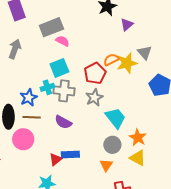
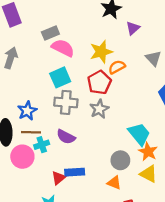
gray rectangle: (51, 27) -> (50, 33), size x0.7
pink semicircle: (63, 41) -> (63, 48), size x1.5
yellow star: (127, 63) -> (101, 52), moved
cyan cross: (47, 87) -> (42, 145), moved
cyan trapezoid: (115, 118) -> (139, 134), moved
orange triangle: (106, 165) -> (114, 183), turned -40

